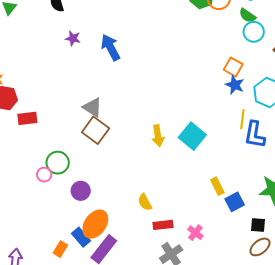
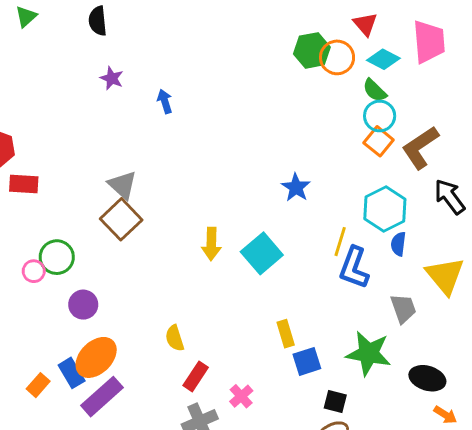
blue arrow: (110, 47) -> (165, 101), size x0.6
orange square: (233, 67) -> (379, 141), moved
blue star: (235, 85) -> (296, 187), moved
red rectangle: (163, 225) -> (196, 376), turned -60

